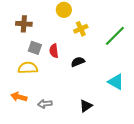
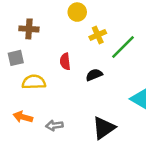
green line: (115, 36) -> (123, 47), moved
gray square: (35, 48) -> (16, 58), moved, turned -32
black triangle: (86, 106) -> (104, 128), size x1.5

